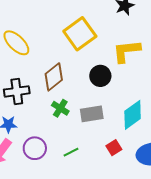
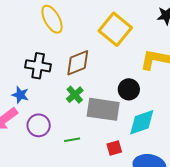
yellow square: (80, 34) -> (115, 29), turned -32
black circle: (100, 76) -> (129, 89), moved
gray rectangle: (92, 114) -> (103, 109), size x1.4

